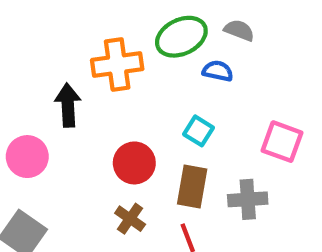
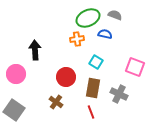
orange cross: (117, 65) -> (77, 39), moved, size x0.6
gray cross: (248, 199) -> (119, 94), turned 30
brown cross: (130, 219) -> (56, 102), moved

